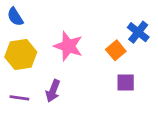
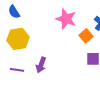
pink star: (68, 46) -> (66, 19), moved

